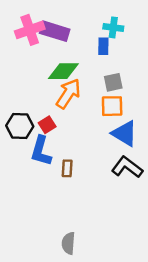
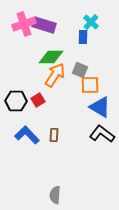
cyan cross: (113, 27) -> (91, 22), turned 35
gray square: (113, 82) -> (80, 70), moved, turned 35
blue L-shape: (41, 151) -> (27, 135), moved, turned 120

